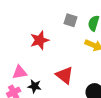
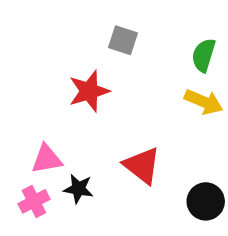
gray square: (71, 20) -> (123, 40), moved

